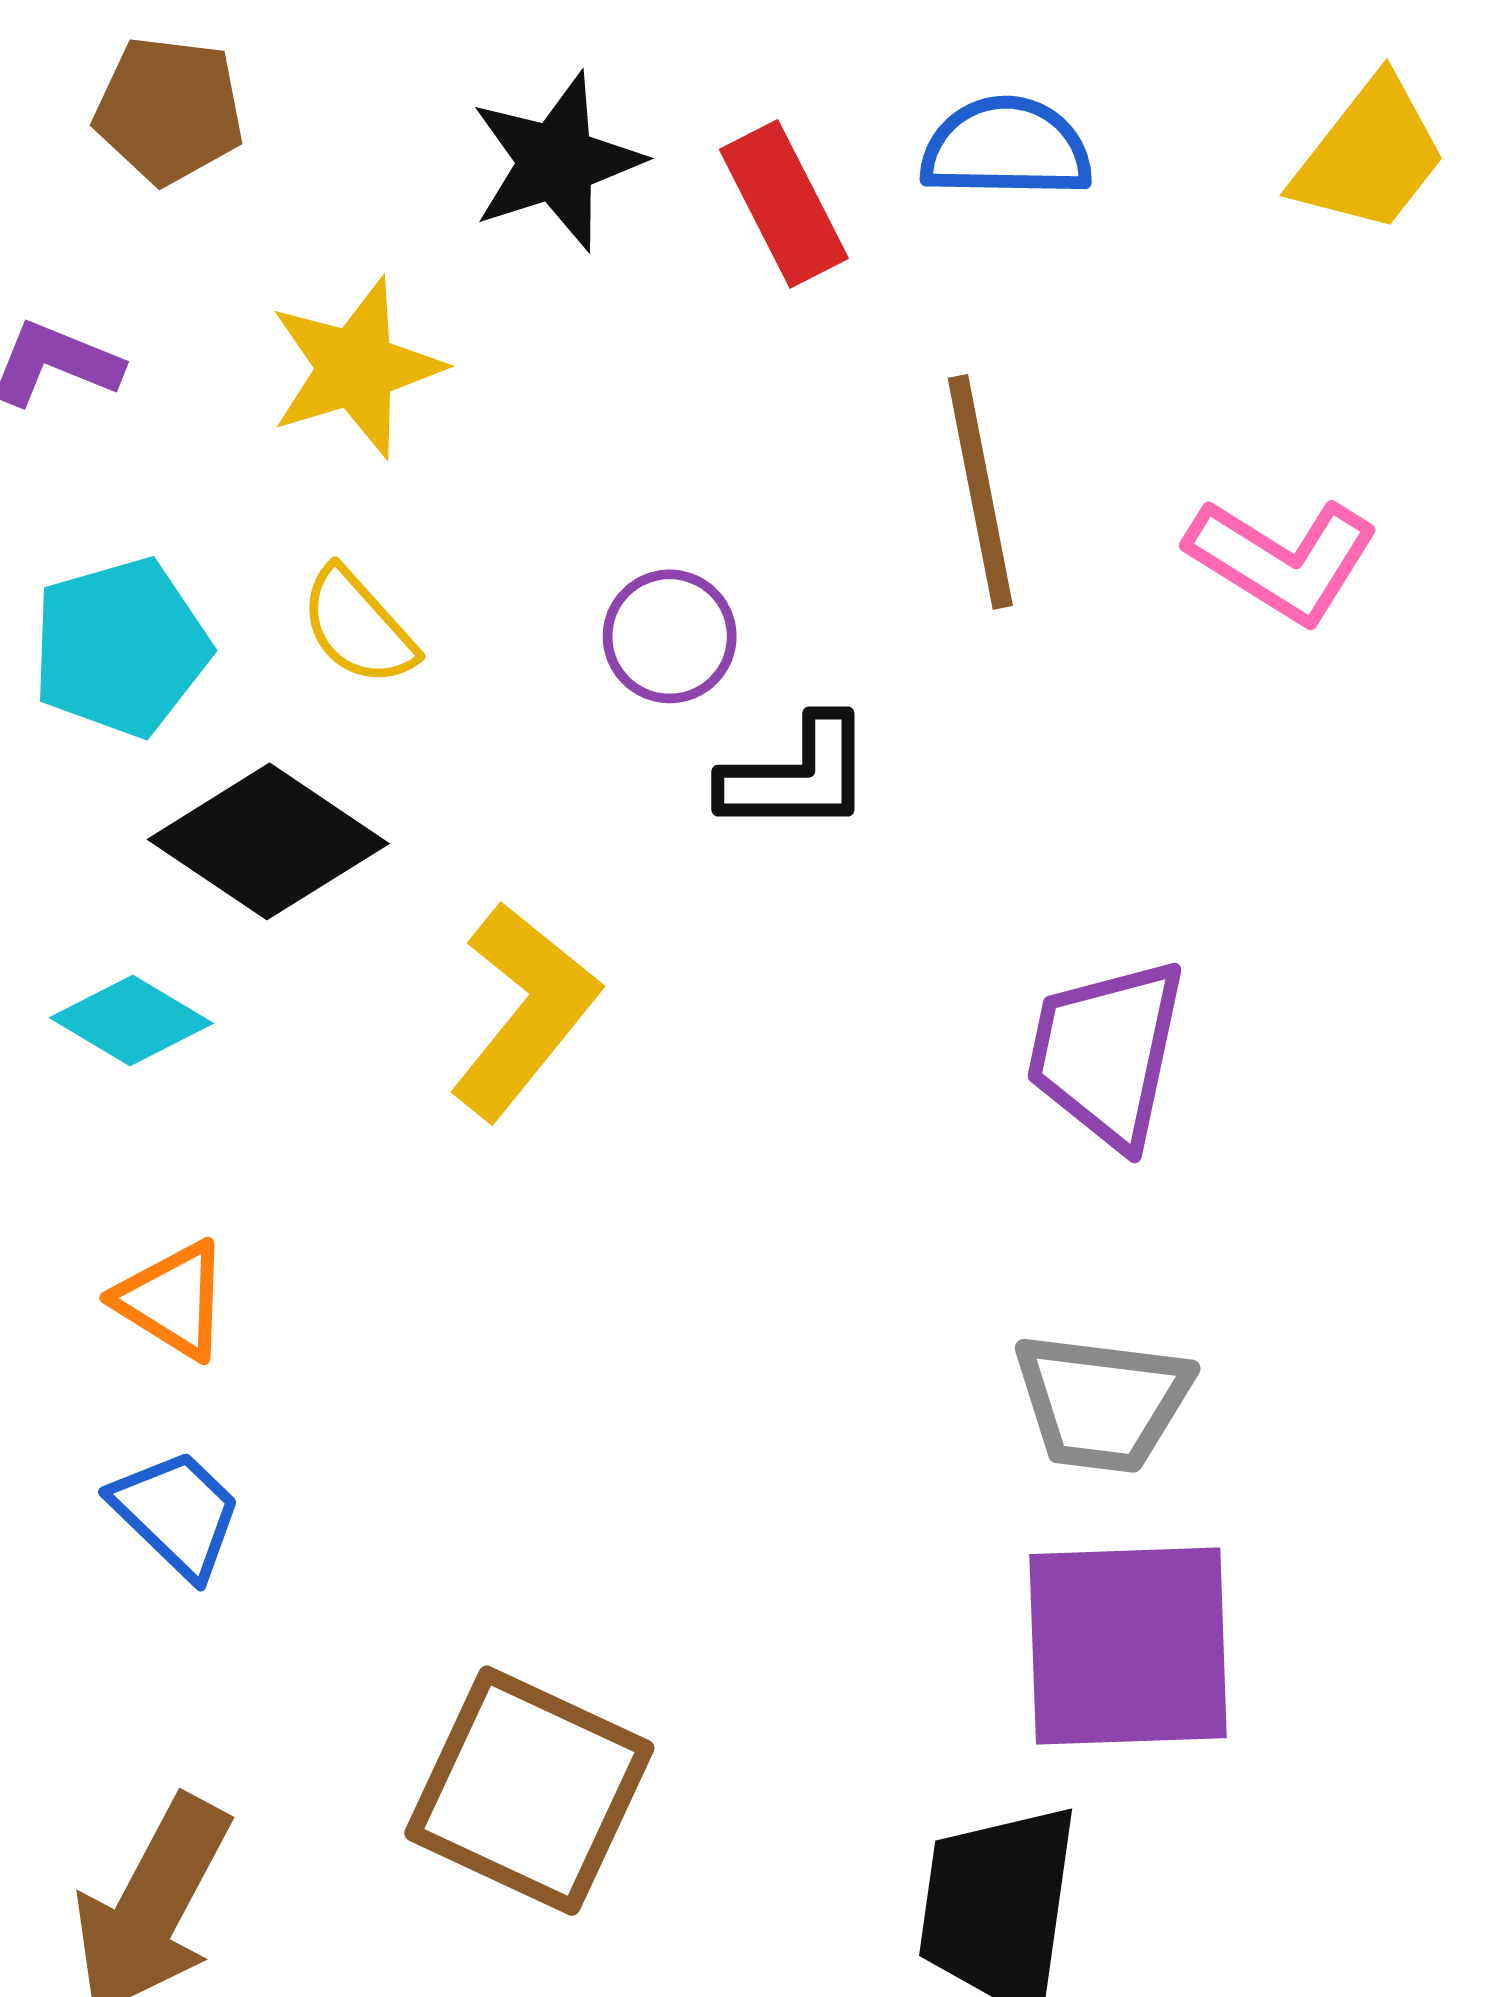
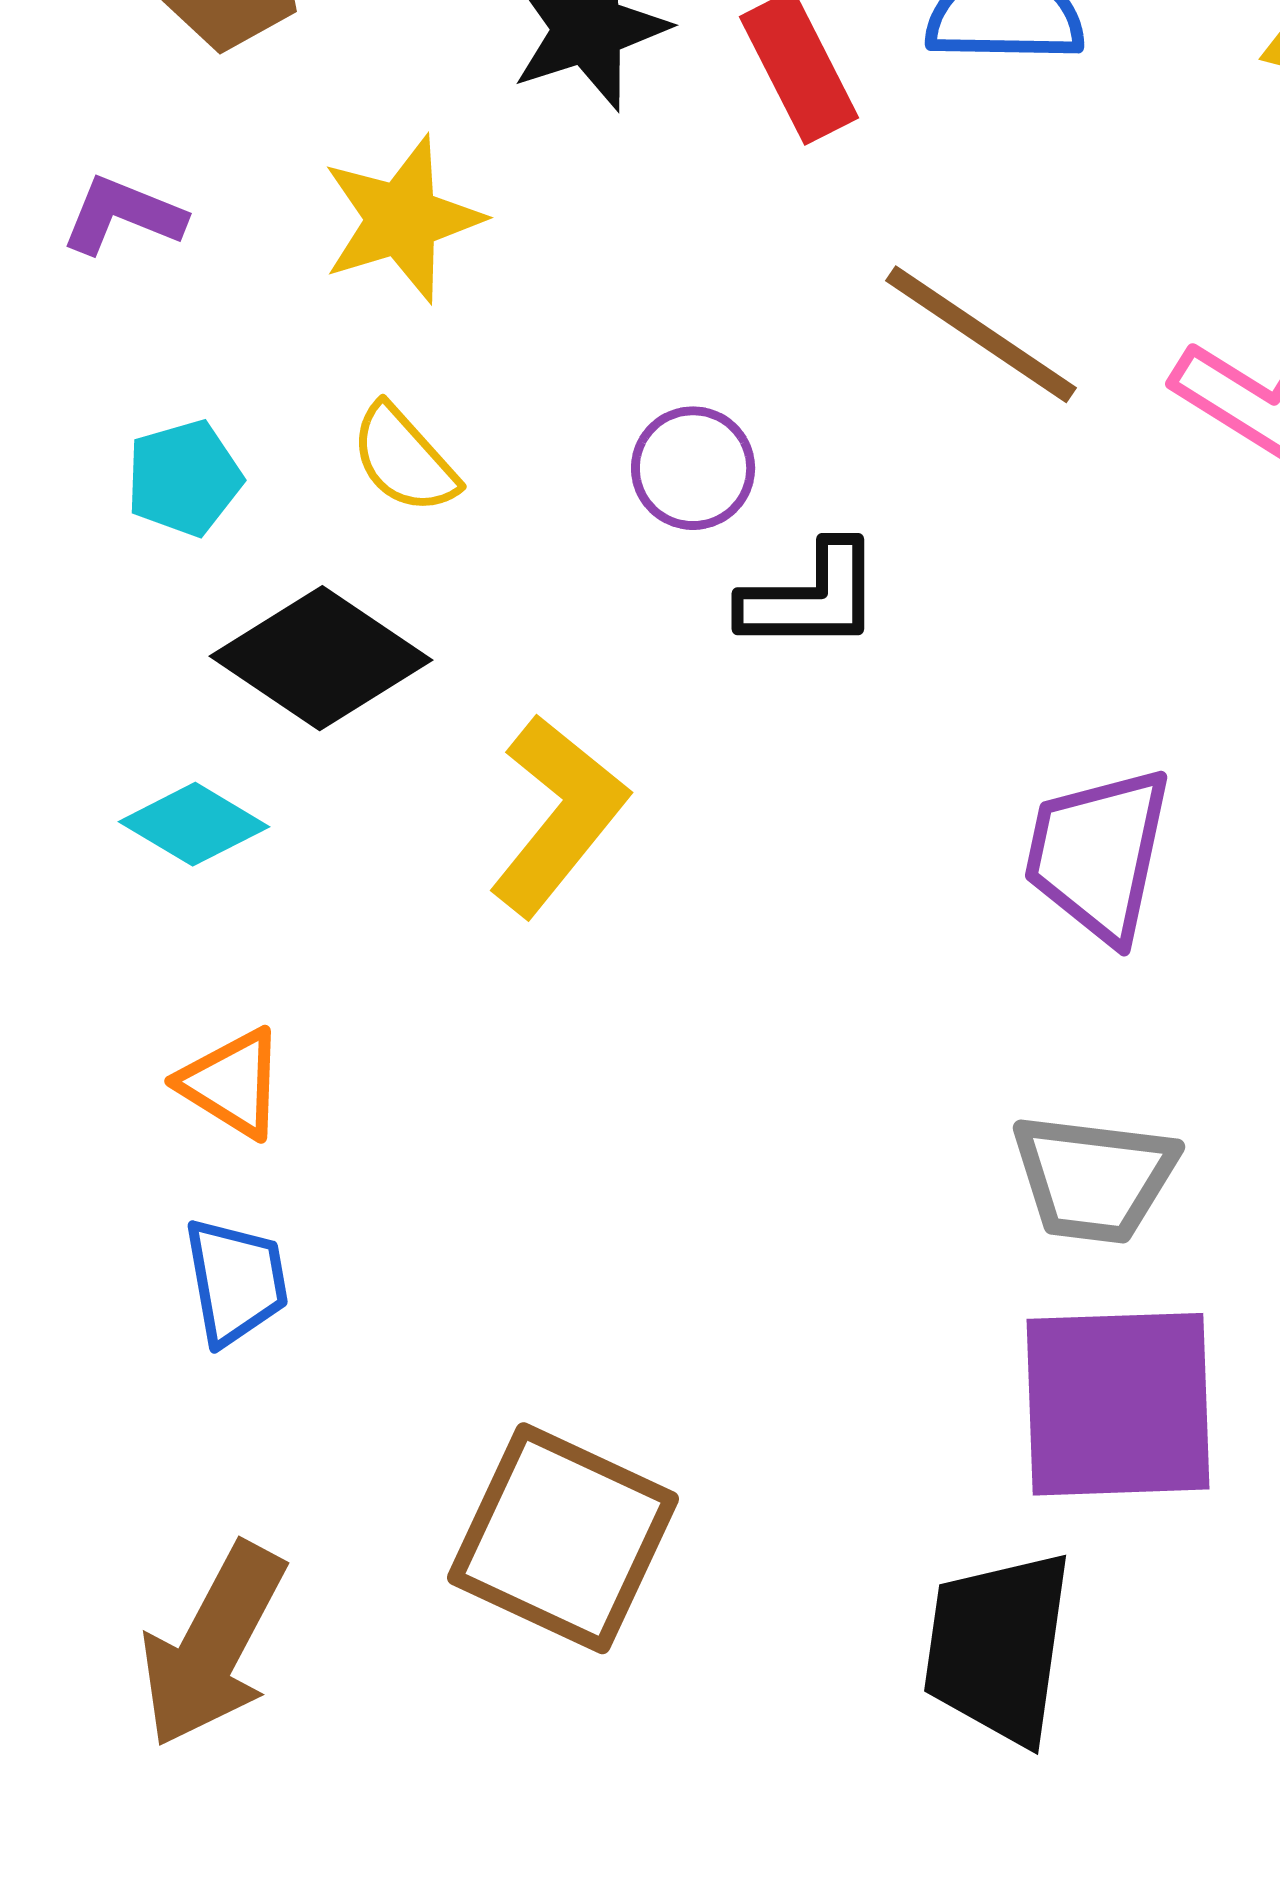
brown line: (980, 492) -> (981, 334), turned -45
cyan pentagon: (121, 647) -> (184, 478), size x0.7
blue trapezoid: (177, 1513) -> (236, 1281), turned 36

